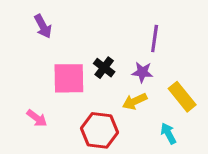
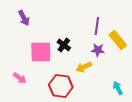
purple star: (142, 72) -> (98, 50), moved
yellow rectangle: (182, 97) -> (118, 40), moved
cyan arrow: (168, 133) -> (118, 88), moved

